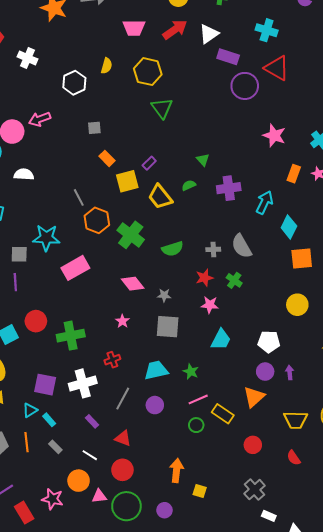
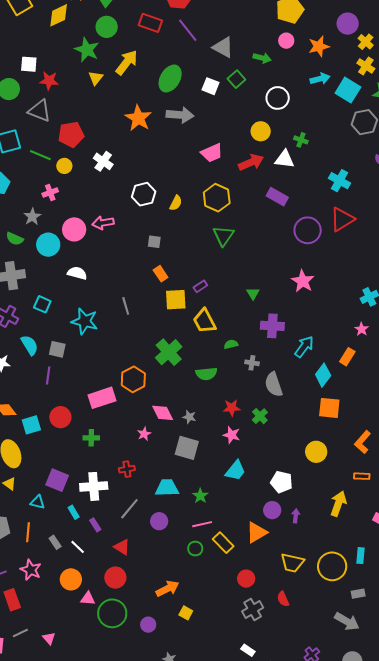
pink trapezoid: (134, 28) -> (212, 153), turned -35
white triangle: (209, 34) -> (285, 159), moved, turned 30
purple rectangle: (228, 57) -> (277, 197), moved
yellow semicircle: (107, 66) -> (176, 203), moved
red triangle: (277, 68) -> (342, 219), turned 48
pink star: (274, 135) -> (303, 281), moved
orange rectangle: (294, 174) -> (347, 357), moved
green semicircle: (189, 185) -> (231, 344), moved
orange hexagon: (97, 220) -> (133, 379), moved
cyan star: (46, 238) -> (85, 321), moved
gray cross: (213, 249) -> (252, 363), moved
pink rectangle: (75, 268) -> (102, 398), moved
pink diamond: (133, 284) -> (163, 413), moved
green cross: (71, 336) -> (91, 438), size x0.6
cyan triangle: (30, 410) -> (38, 502), turned 35
cyan rectangle: (49, 420) -> (74, 512), moved
white line: (90, 455) -> (78, 547), moved
orange arrow: (176, 470) -> (167, 589), turned 45
gray cross: (254, 490) -> (253, 610), moved
pink star: (53, 499) -> (31, 570), moved

